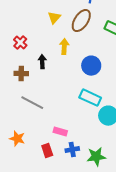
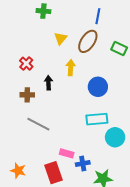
cyan rectangle: (90, 98) -> (97, 119), turned -30
orange star: (17, 139) -> (18, 171), moved
blue cross: (72, 150) -> (83, 163), moved
red rectangle: (47, 151) -> (53, 173), size x1.5

